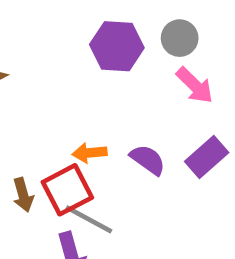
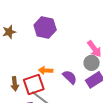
gray circle: (180, 38) -> (92, 63), moved
purple hexagon: (117, 46) -> (45, 27), moved

